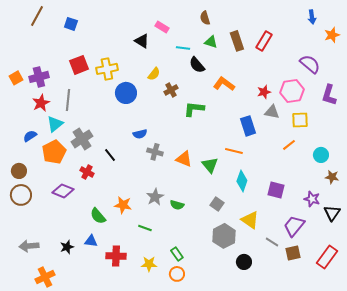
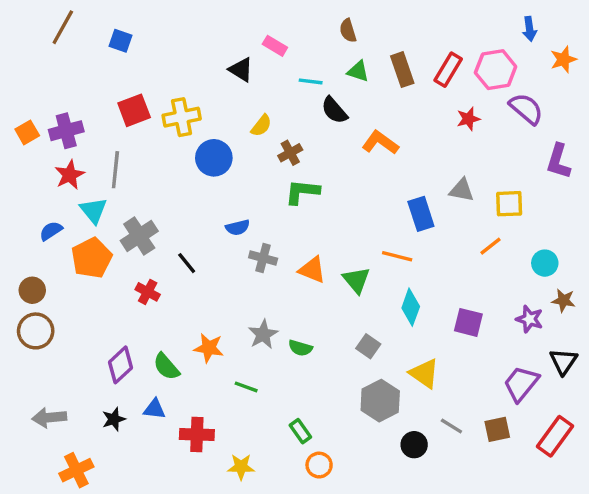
pink hexagon: (292, 91) -> (496, 70), moved
red star: (264, 92) -> (468, 119), moved
green L-shape: (194, 109) -> (302, 192), moved
cyan triangle: (55, 124) -> (93, 210), turned -30
purple diamond: (63, 191) -> (121, 365), moved, turned -65
purple star: (312, 199) -> (530, 319), moved
purple trapezoid: (294, 226) -> (521, 384), moved
gray line: (272, 242) -> (451, 426), moved
yellow star: (149, 264) -> (241, 467), moved
orange circle: (177, 274) -> (319, 465), moved

